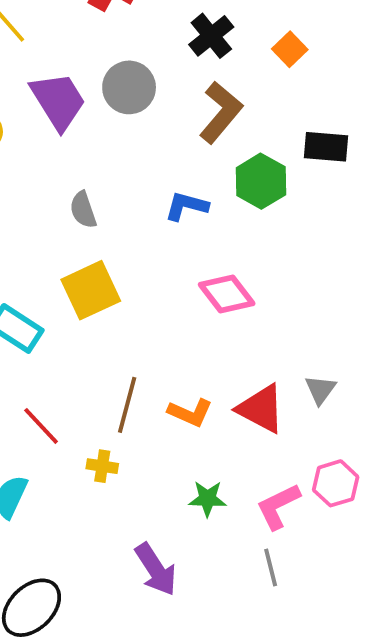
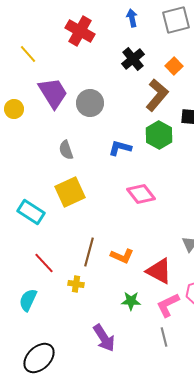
gray circle: (129, 87) -> (90, 103), moved
brown L-shape: (221, 112) -> (157, 95), moved
red triangle: (261, 409) -> (159, 271), moved

